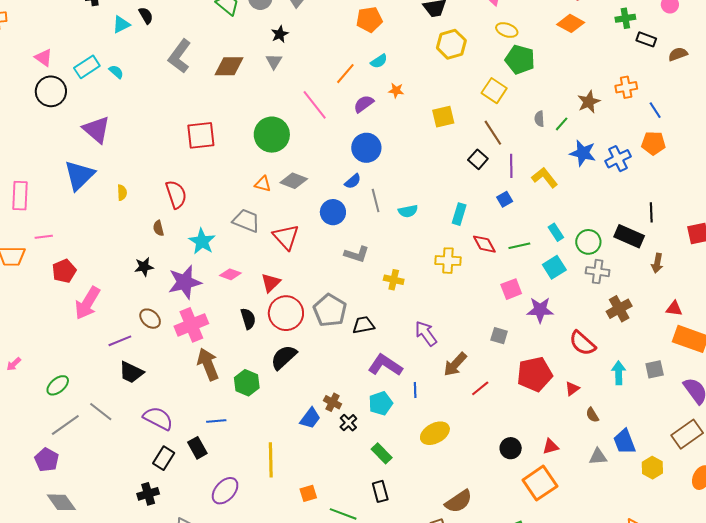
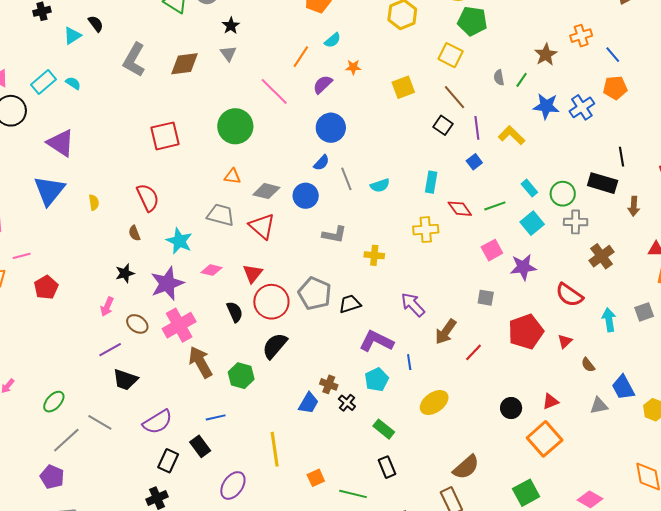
gray diamond: (294, 181) -> (266, 191), moved
pink arrow: (87, 303) -> (107, 307), moved, size x0.6
purple semicircle: (158, 418) -> (158, 422), turned 128

